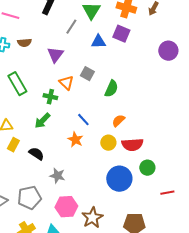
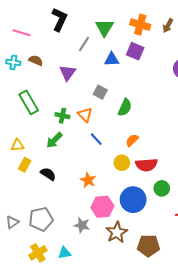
brown semicircle: (24, 43) -> (36, 60), turned -152
orange triangle: (66, 83) -> (85, 115), moved
orange star: (75, 140) -> (88, 180), moved
gray star: (57, 176) -> (82, 225), moved
pink hexagon: (66, 207) -> (102, 207), moved
brown star: (92, 218) -> (117, 232), moved

